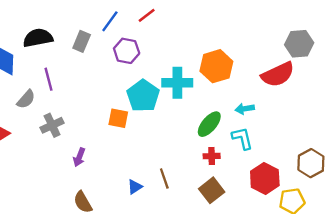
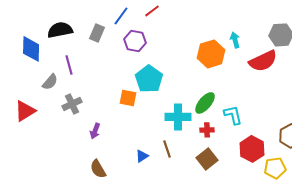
cyan cross: (177, 83) -> (178, 117), moved
cyan arrow: (245, 109) -> (235, 40), moved, turned 84

